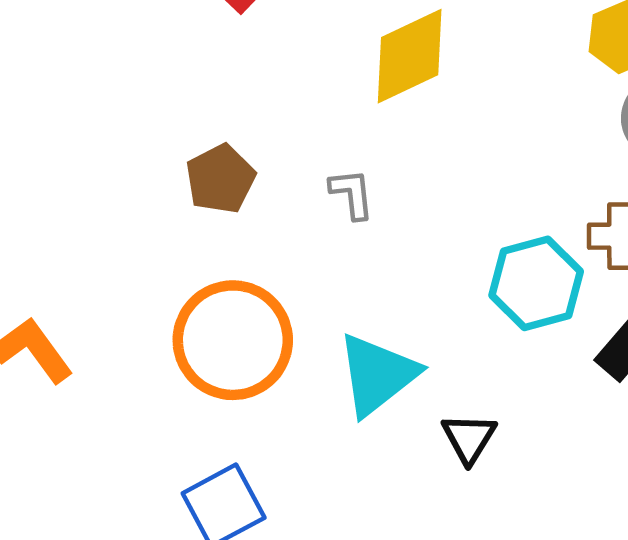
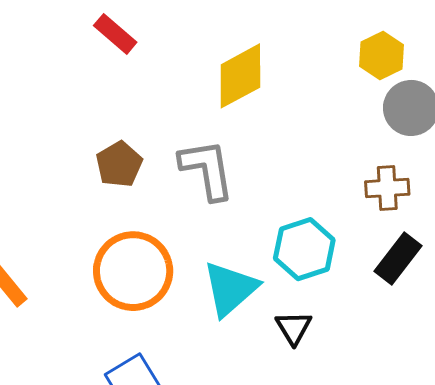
gray L-shape: (352, 194) -> (207, 169), size x1.8
cyan hexagon: (536, 283) -> (304, 249), moved

